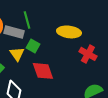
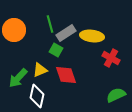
gray rectangle: (14, 32) -> (66, 33), moved, turned -48
yellow triangle: (17, 54) -> (40, 70), moved, turned 42

